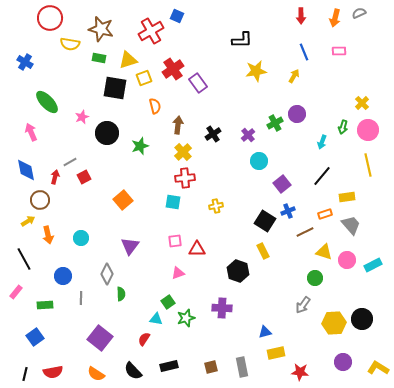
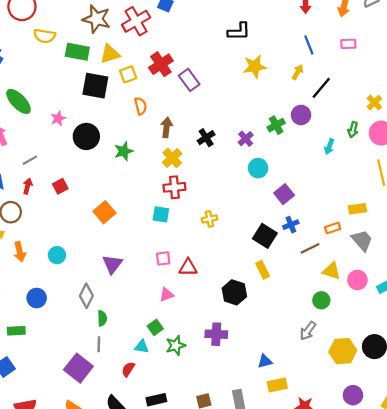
brown star: (101, 29) -> (97, 19), moved
green rectangle: (99, 58) -> (77, 52), size x1.5
gray line: (70, 162) -> (30, 160), moved
black line: (322, 176) -> (321, 88), moved
gray line: (81, 298) -> (99, 344), moved

